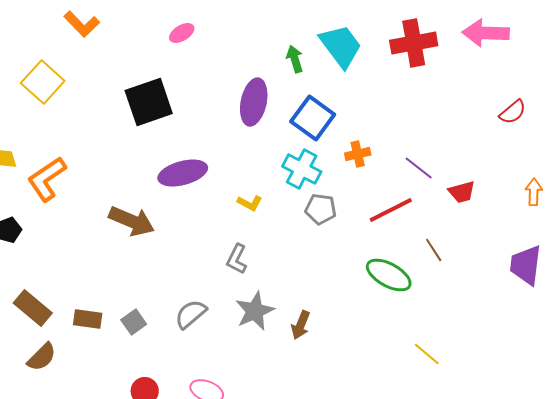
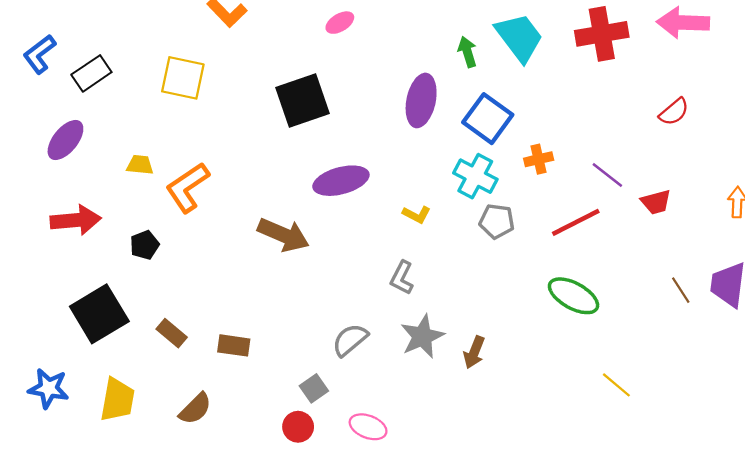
yellow square: (43, 82) -> (183, 78), turned -30
red semicircle: (513, 112) -> (674, 112), moved
brown line: (434, 250) -> (681, 290), moved
brown rectangle: (33, 308) -> (172, 333), size x0.7
gray square: (134, 322) -> (314, 388), moved
brown semicircle: (42, 357) -> (195, 409), moved

